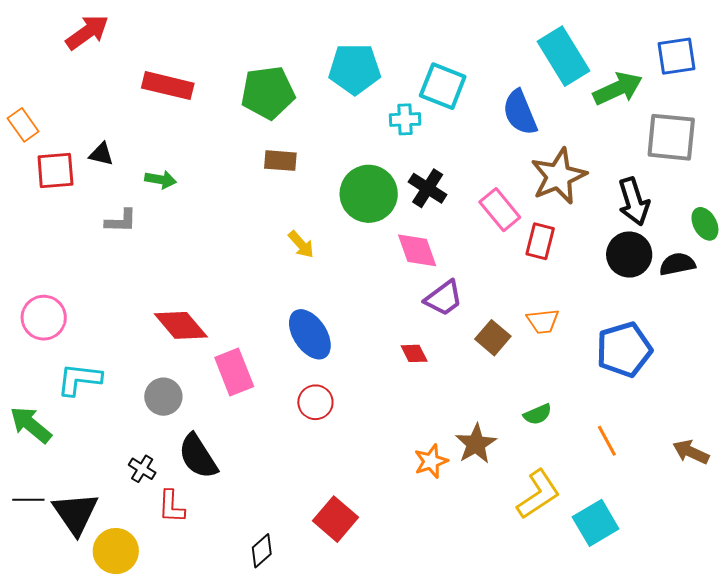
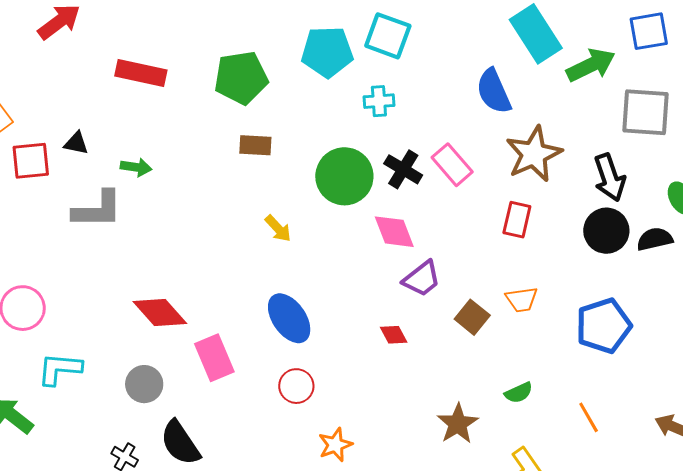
cyan square: (443, 86) -> (388, 36), moved
pink rectangle: (500, 210) -> (452, 165), moved
gray L-shape: (121, 221) -> (97, 210), size x1.6
orange star: (431, 461) -> (335, 445), moved

